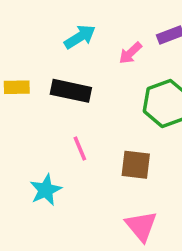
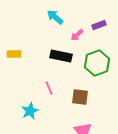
cyan arrow: (80, 37) -> (55, 17), moved, turned -108
black rectangle: (71, 91) -> (61, 56), moved

